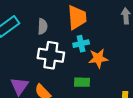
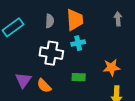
gray semicircle: (43, 26) -> (50, 21), moved
orange star: (98, 58) -> (111, 67), moved

